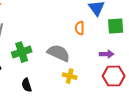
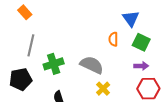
green square: (116, 26) -> (141, 42), moved, turned 30
yellow cross: (70, 76) -> (103, 89), turned 32

